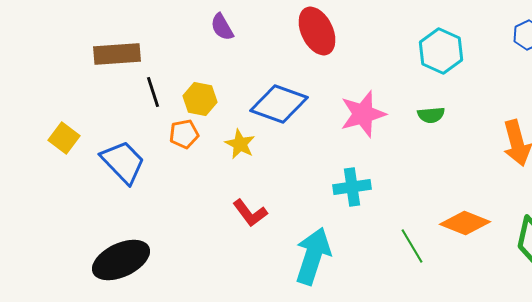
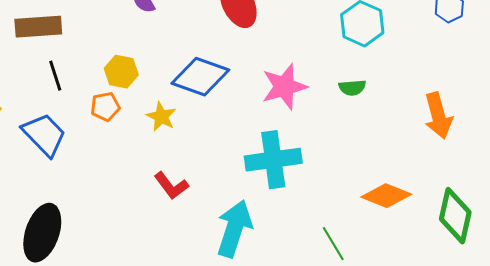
black line: (153, 92) -> (55, 76), moved
cyan cross: (352, 187) -> (273, 160), size x1.5
green line: (412, 246) -> (333, 244), moved
black ellipse: (121, 260) -> (42, 233), turned -46

